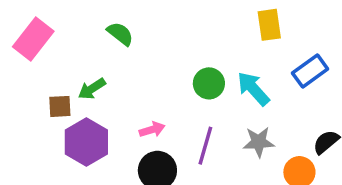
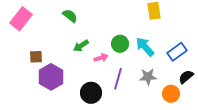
blue rectangle: (310, 71) -> (177, 52), moved
green arrow: (92, 89) -> (81, 46), moved
pink arrow: (152, 130) -> (101, 58), moved

